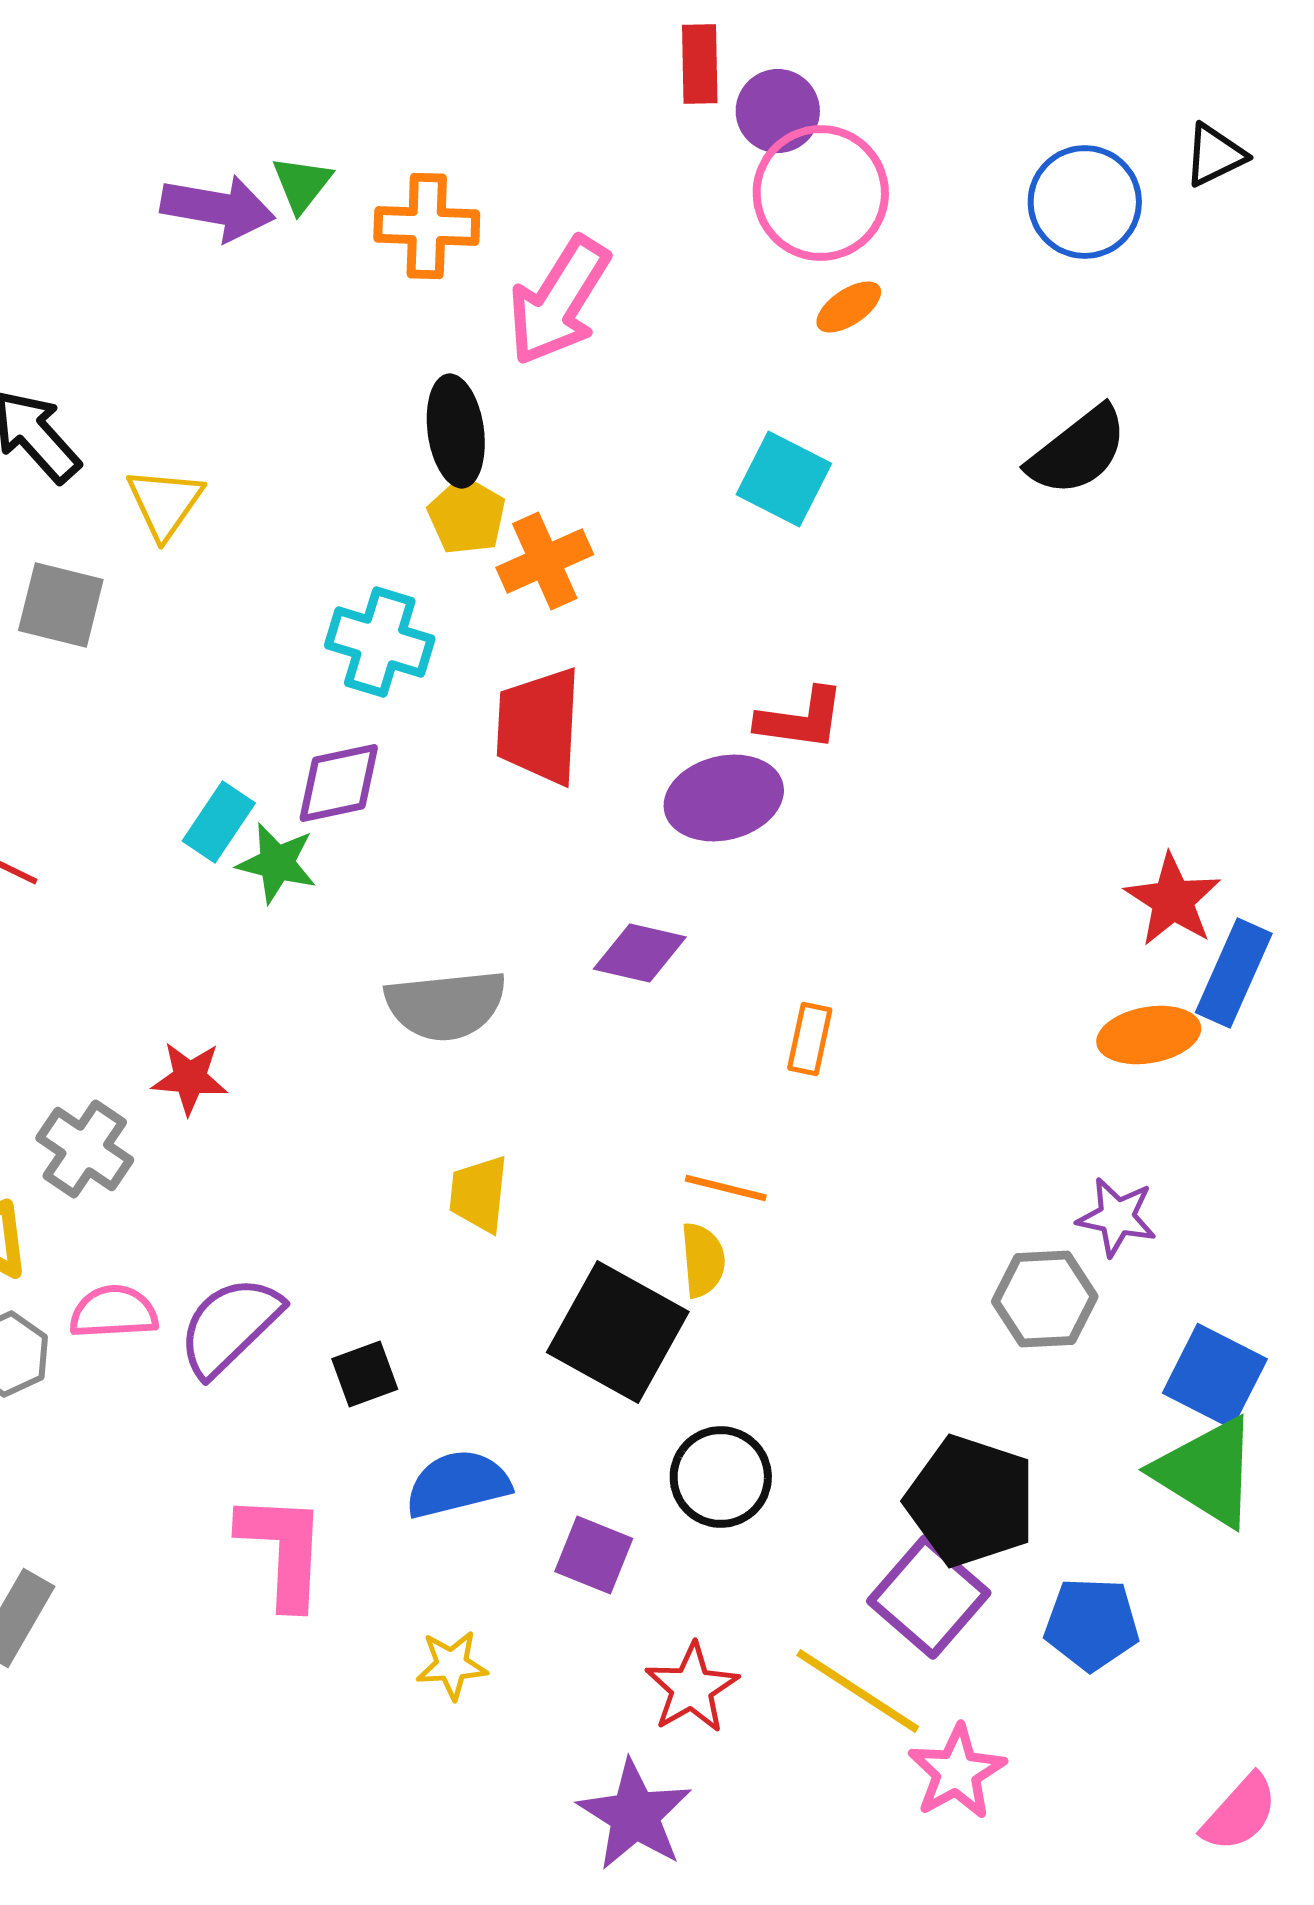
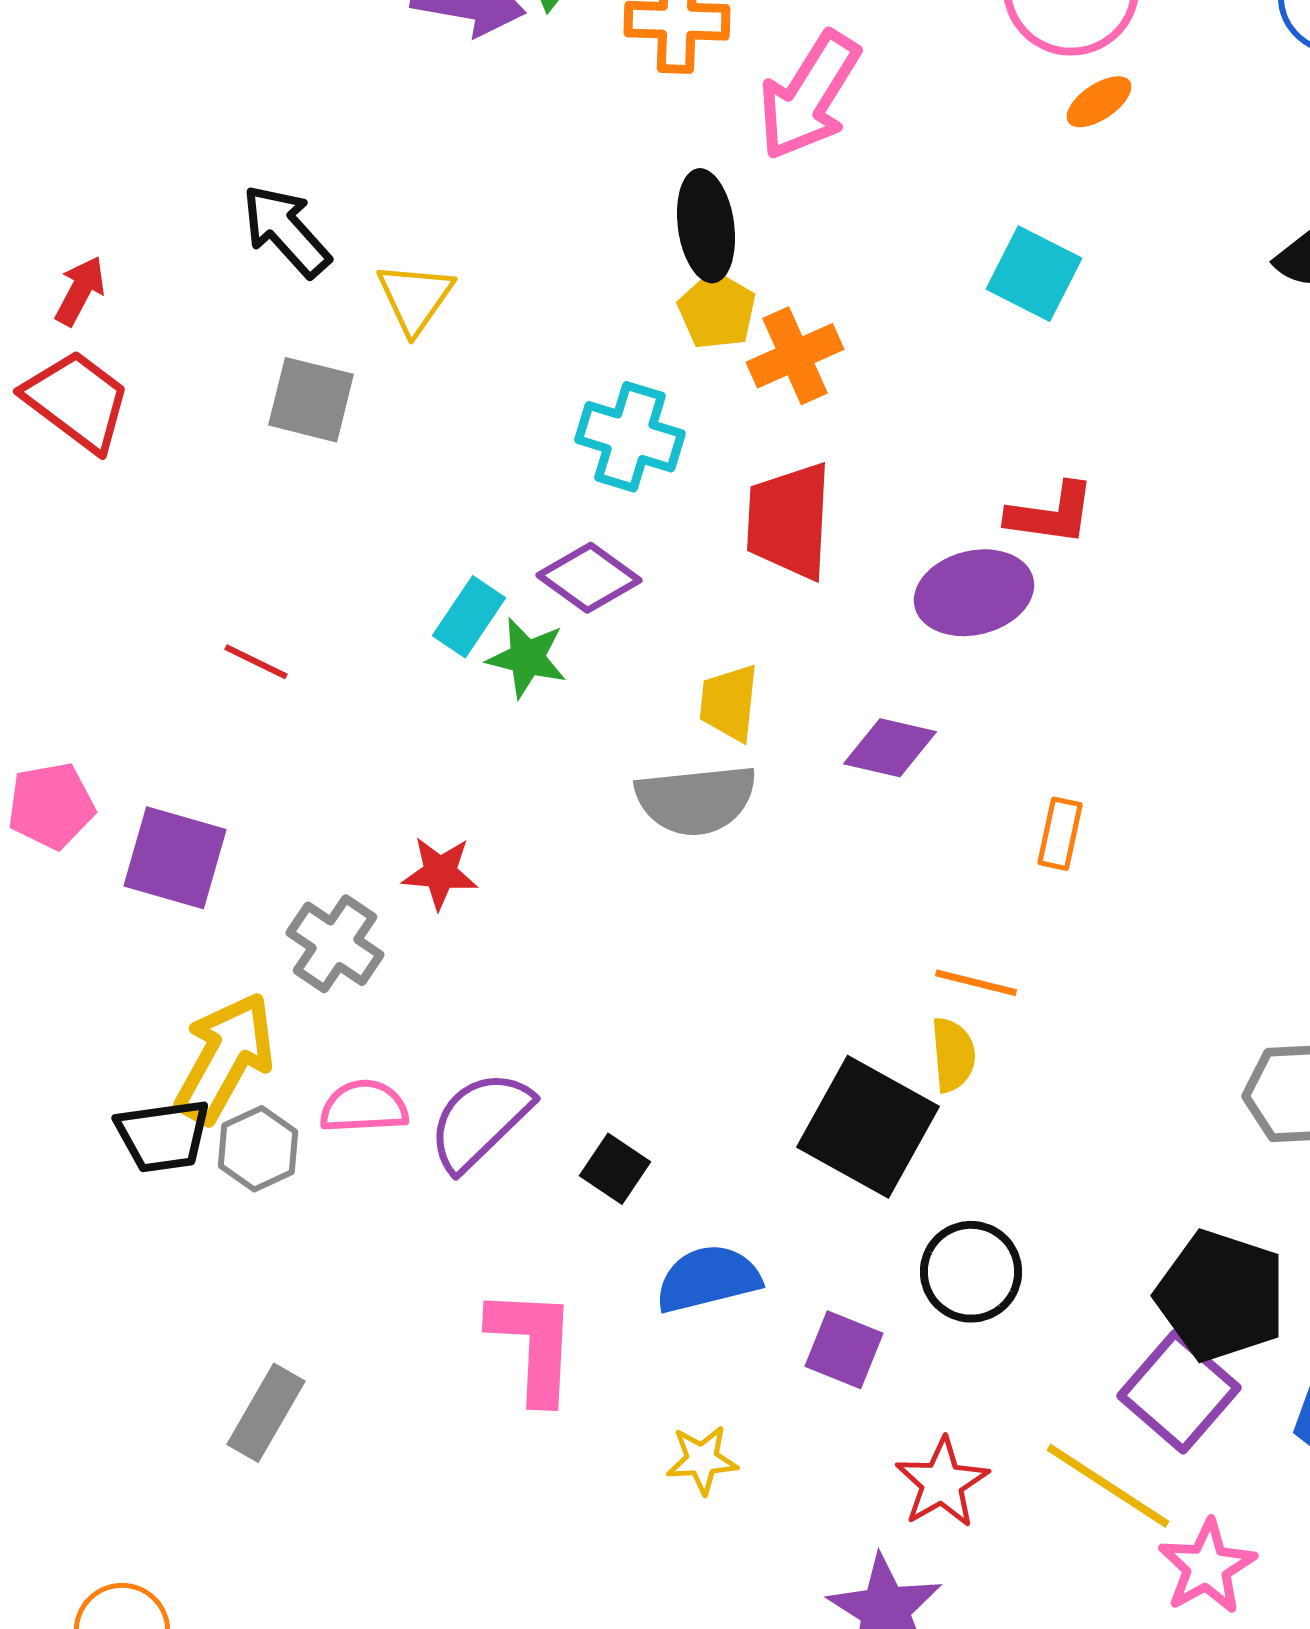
purple diamond: (339, 783) -> (589, 578), turned 48
yellow trapezoid: (479, 1194) -> (729, 703), moved
black square: (365, 1374) -> (615, 1169), turned -36

